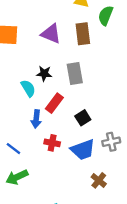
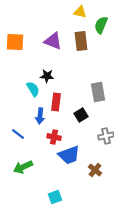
gray rectangle: (75, 73) -> (98, 92), moved
red rectangle: (54, 103) -> (56, 102), turned -30
blue line: (13, 149) -> (18, 134), moved
blue trapezoid: (83, 150) -> (69, 155), moved

